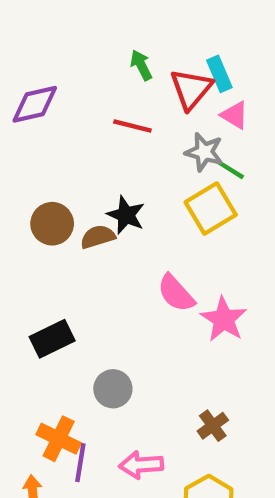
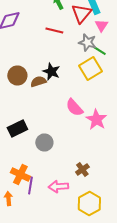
pink triangle: (235, 115) -> (101, 26), turned 32
gray circle: (113, 389) -> (44, 142), moved
brown cross: (213, 426) -> (82, 170), moved

